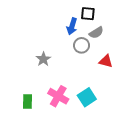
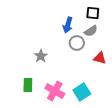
black square: (88, 14) -> (93, 13), moved
green rectangle: (28, 101) -> (28, 85), moved

